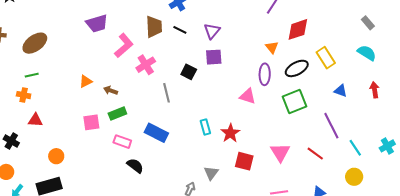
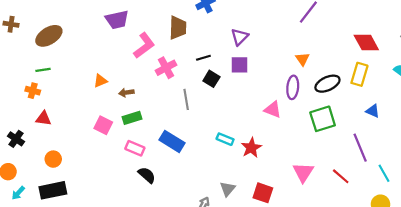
red diamond: (298, 29) -> (366, 43), moved, turned 75
black line: (180, 30) -> (203, 58), moved, turned -48
yellow rectangle: (326, 58) -> (359, 74), turned 45
brown arrow: (111, 90) -> (126, 93), turned -32
pink square: (91, 122) -> (103, 125), turned 30
cyan rectangle: (205, 127) -> (225, 139), turned -56
orange circle: (56, 156) -> (53, 159), moved
red square: (244, 161) -> (263, 193), moved

